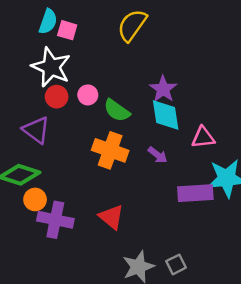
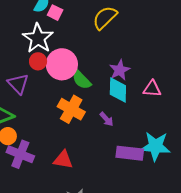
pink circle: (88, 95) -> (62, 64), size x2.0
pink triangle: (203, 137) -> (152, 89), moved
red triangle: (111, 217) -> (63, 160), turned -40

